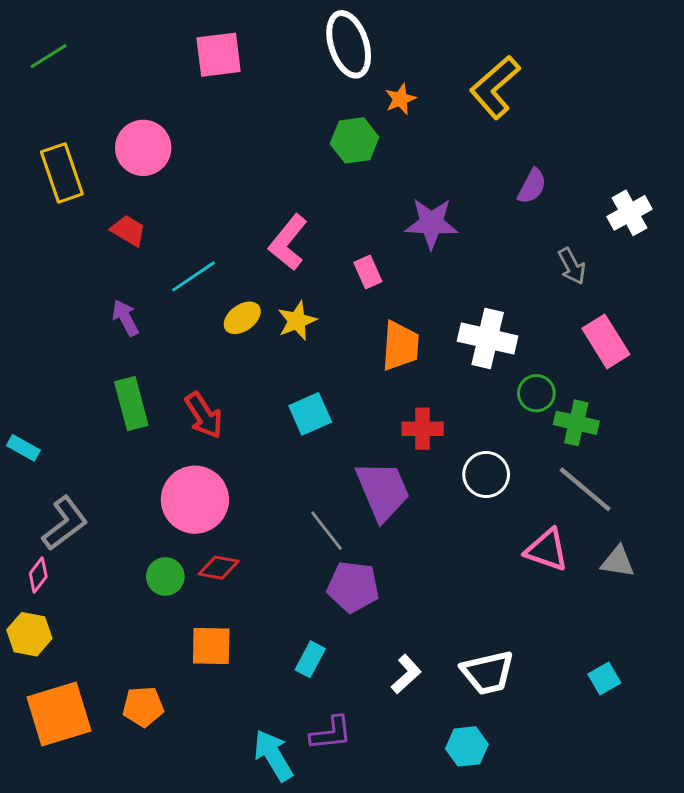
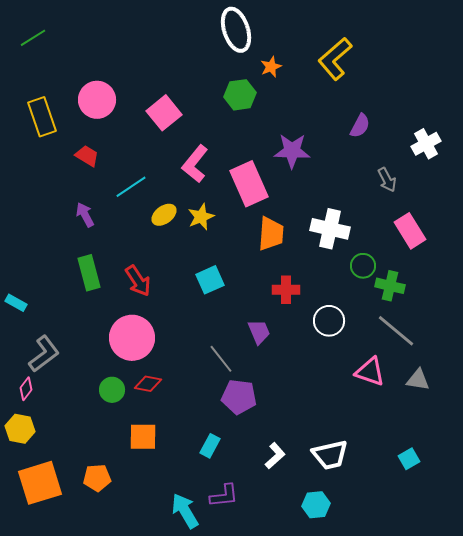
pink square: (219, 55) -> (164, 113), moved, turned -32
pink rectangle: (368, 272) -> (249, 184), size x2.0
purple trapezoid: (383, 491) -> (259, 332), size x0.6

